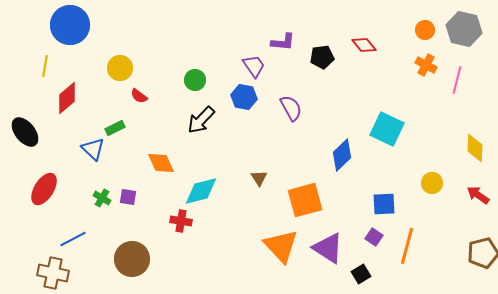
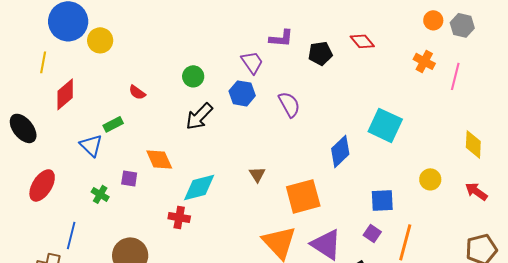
gray hexagon: (464, 29) -> (462, 25), size x0.7
orange circle: (425, 30) -> (433, 20), moved
yellow circle: (120, 68) -> (100, 40), moved
purple square: (128, 197) -> (129, 178), moved
blue line: (73, 239) -> (71, 235), turned -48

